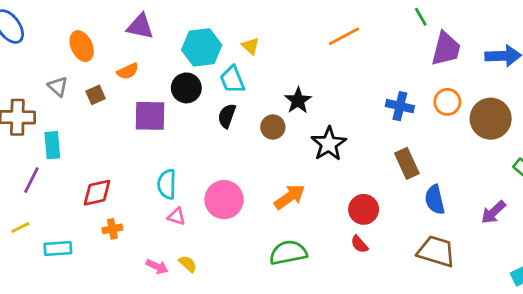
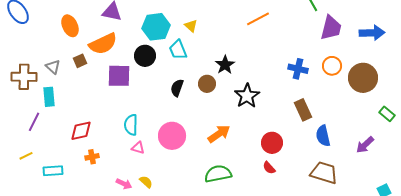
orange semicircle: (128, 71) -> (103, 44), size x1.8
gray triangle: (58, 87) -> (53, 67), moved
black semicircle: (227, 116) -> (177, 88), moved

